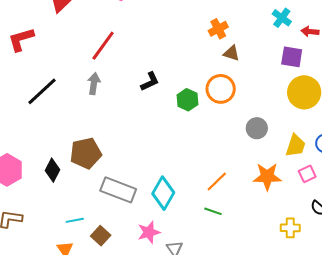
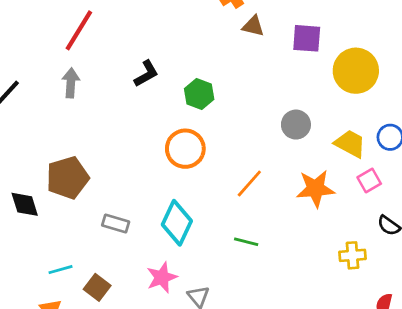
purple square: (292, 57) -> (307, 38), moved
orange circle: (221, 89) -> (185, 149), moved
yellow trapezoid: (296, 146) -> (350, 144), turned -75
black diamond: (52, 170) -> (25, 204), turned -40
orange line: (217, 182) -> (249, 184), moved
gray rectangle: (118, 190) -> (116, 224), size x0.6

